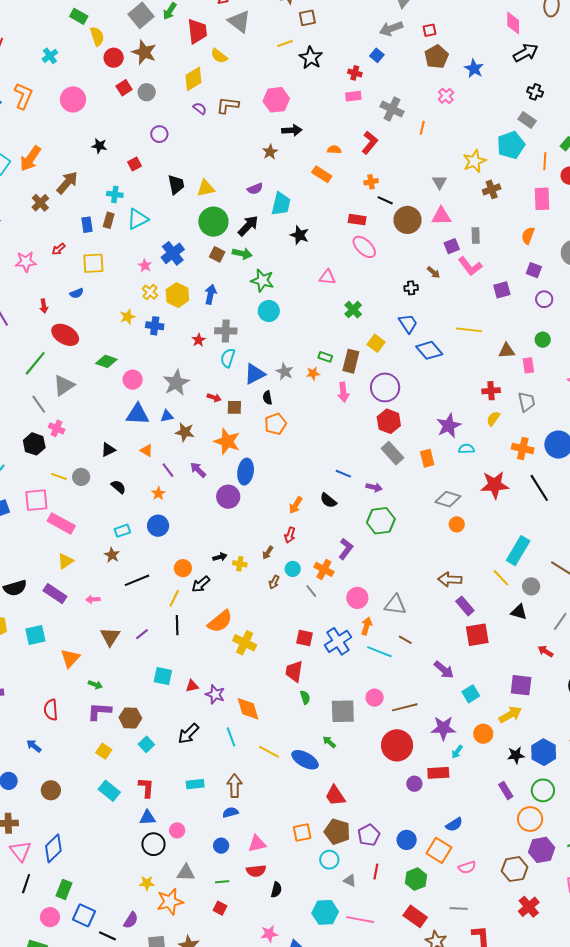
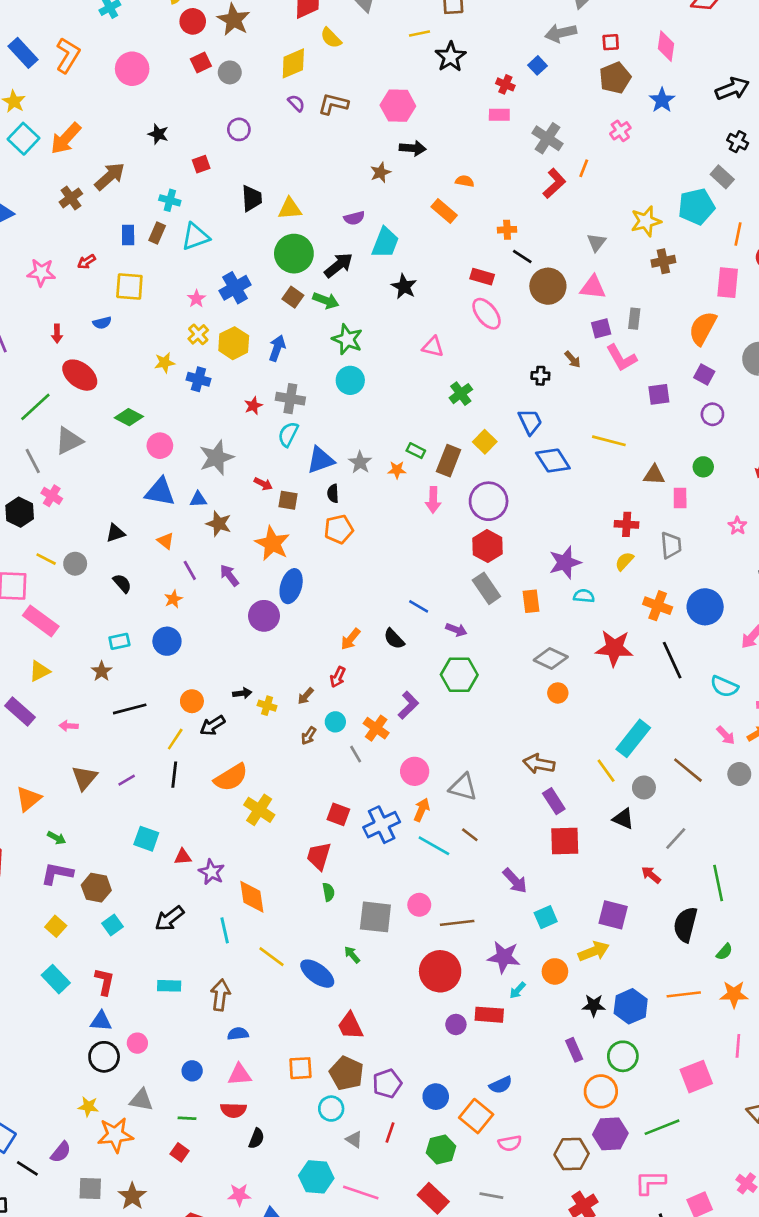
pink diamond: (513, 23) -> (666, 46), moved
red L-shape: (370, 143) -> (554, 183), moved
orange semicircle: (528, 236) -> (703, 328), size x1.5
blue semicircle: (230, 812) -> (238, 1034), moved

